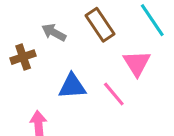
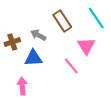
gray arrow: (54, 32) -> (38, 35), moved
blue triangle: (72, 86) -> (33, 58), moved

